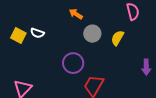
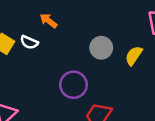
orange arrow: (76, 14) -> (48, 21), moved

